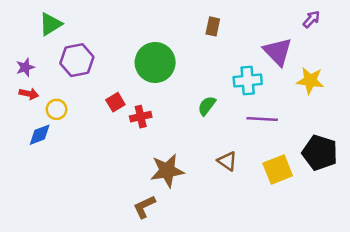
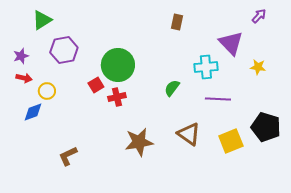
green circle: (155, 62) -> (118, 65), moved
yellow star: (310, 81) -> (258, 67), size x0.7
brown triangle: (227, 161) -> (189, 134), size x1.4
brown L-shape: (144, 207) -> (68, 156), moved

